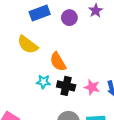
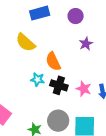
purple star: (96, 11) -> (86, 44), moved
purple circle: (69, 18) -> (76, 16), moved

